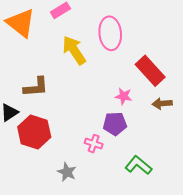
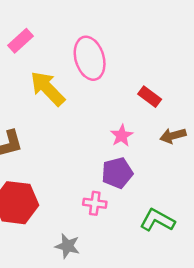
red rectangle: (150, 71) -> (150, 97), size x0.6
pink star: (124, 96) -> (122, 136), turned -30

